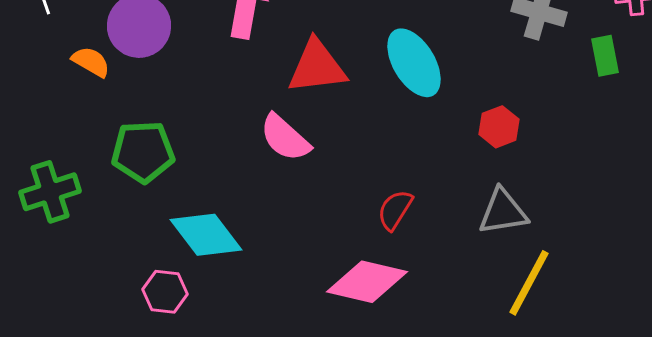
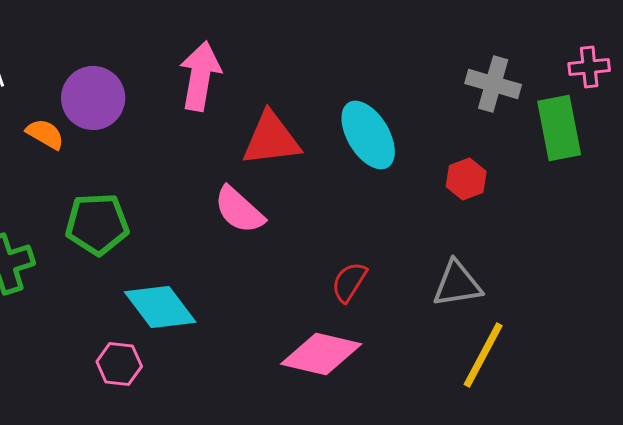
green rectangle: (605, 56) -> (559, 128), size x1.6
red hexagon: (499, 127) -> (466, 179), moved

